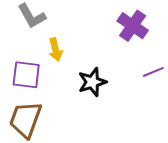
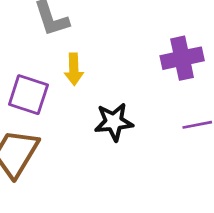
purple cross: (133, 26) -> (182, 58), turned 32

